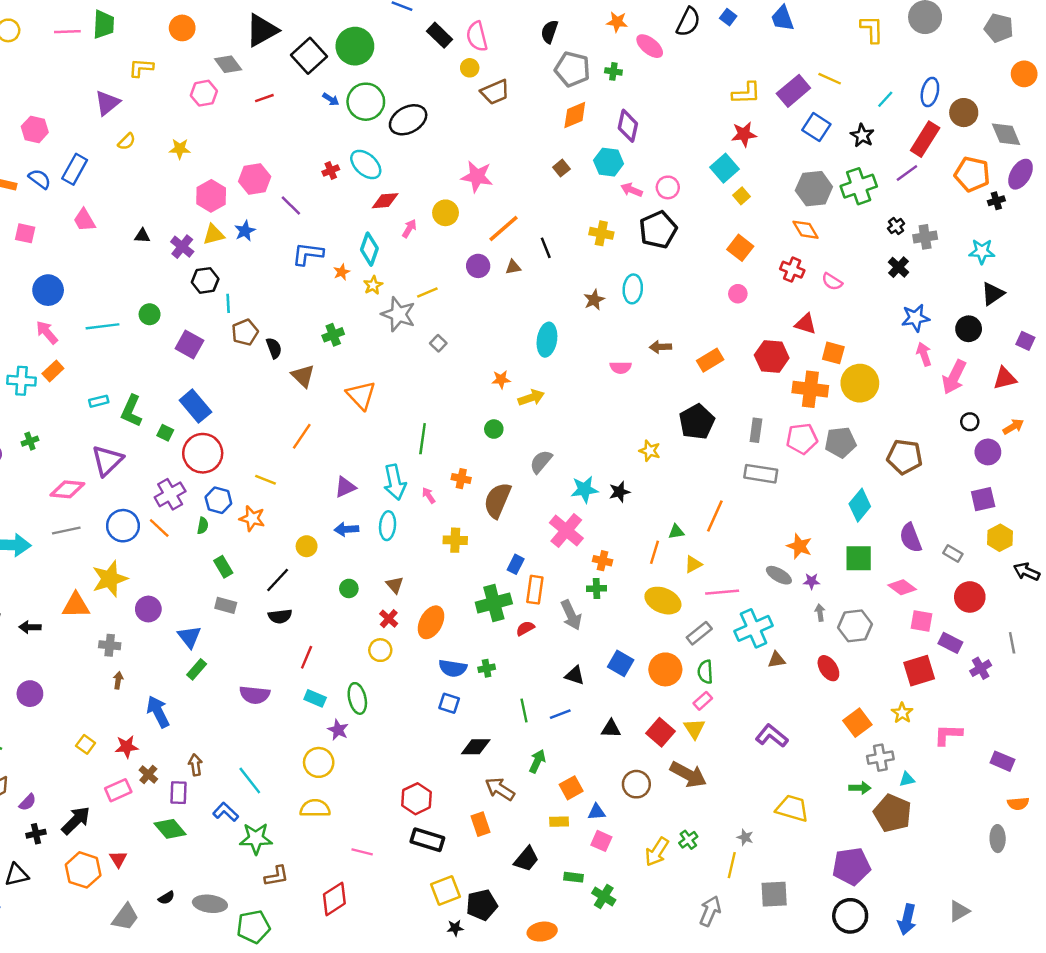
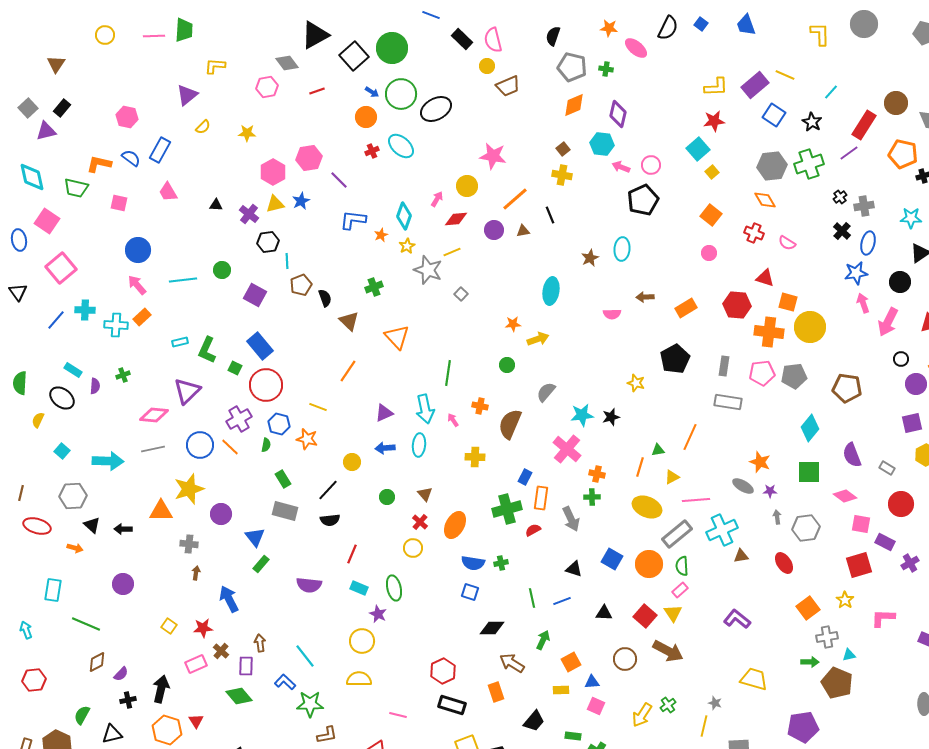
orange circle: (182, 28) -> (366, 117), moved
blue ellipse: (930, 92) -> (868, 243), moved
red diamond: (385, 201) -> (456, 219), moved
yellow cross: (601, 233) -> (562, 175), moved
gray rectangle: (226, 605) -> (285, 511), size x1.4
gray rectangle: (699, 633) -> (677, 534), size x1.4
black arrow: (76, 820) -> (161, 689), turned -32

